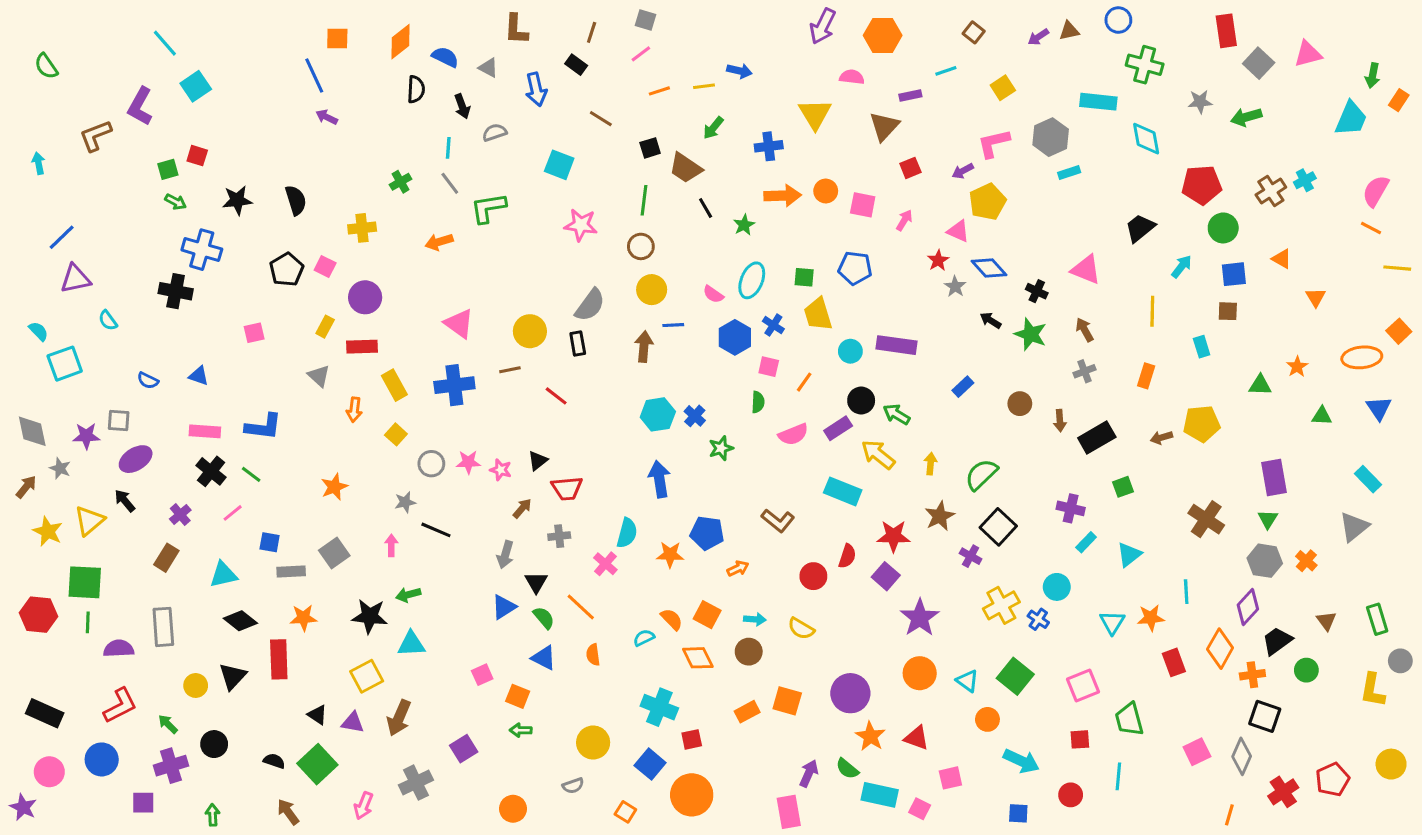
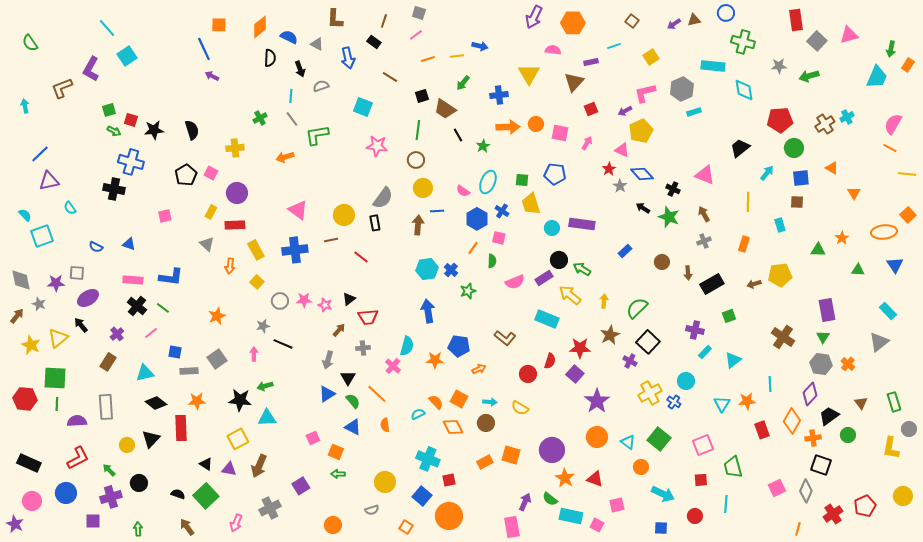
red square: (197, 156) -> (131, 120), moved
orange line: (804, 382) -> (473, 248), moved

